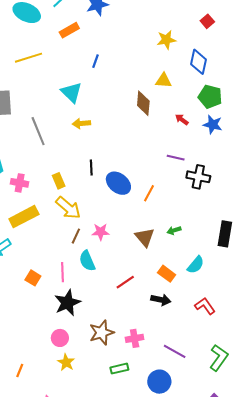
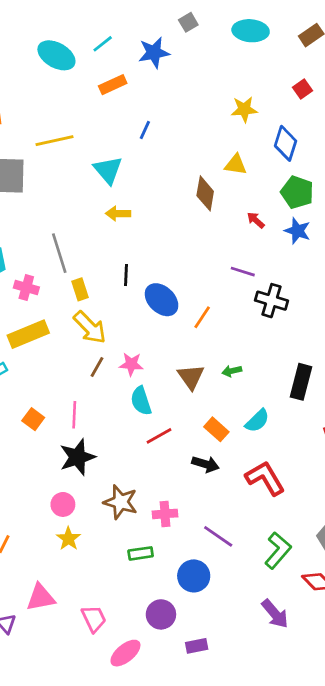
yellow line: (29, 58) -> (55, 141), moved
gray line: (38, 131) -> (59, 253), moved
cyan semicircle: (87, 261) -> (141, 401), moved
red L-shape: (205, 306) -> (265, 478), size x1.4
brown star: (102, 333) -> (121, 502), turned 30

